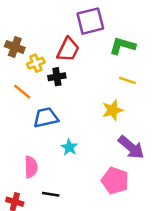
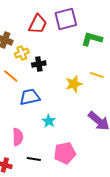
red trapezoid: (68, 50) -> (38, 24), moved
yellow line: (127, 80) -> (97, 75), moved
yellow star: (113, 110) -> (74, 84), moved
pink pentagon: (115, 181) -> (65, 153), moved, turned -30

